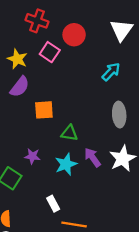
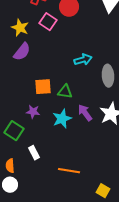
cyan arrow: (111, 72) -> (83, 60), moved, turned 30
orange square: (44, 110) -> (43, 87), moved
white rectangle: (53, 204) -> (34, 153), moved

